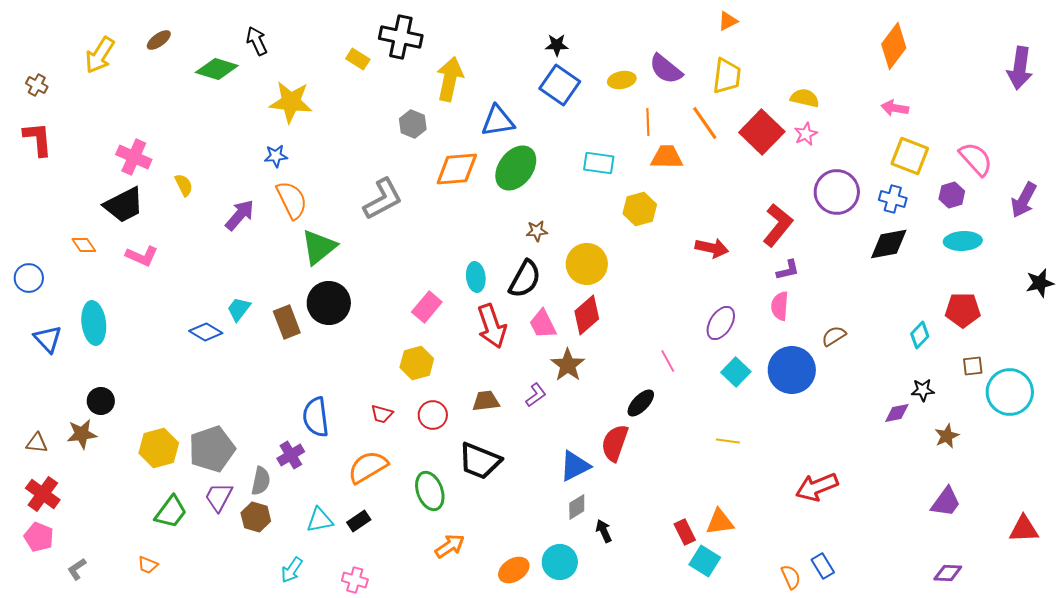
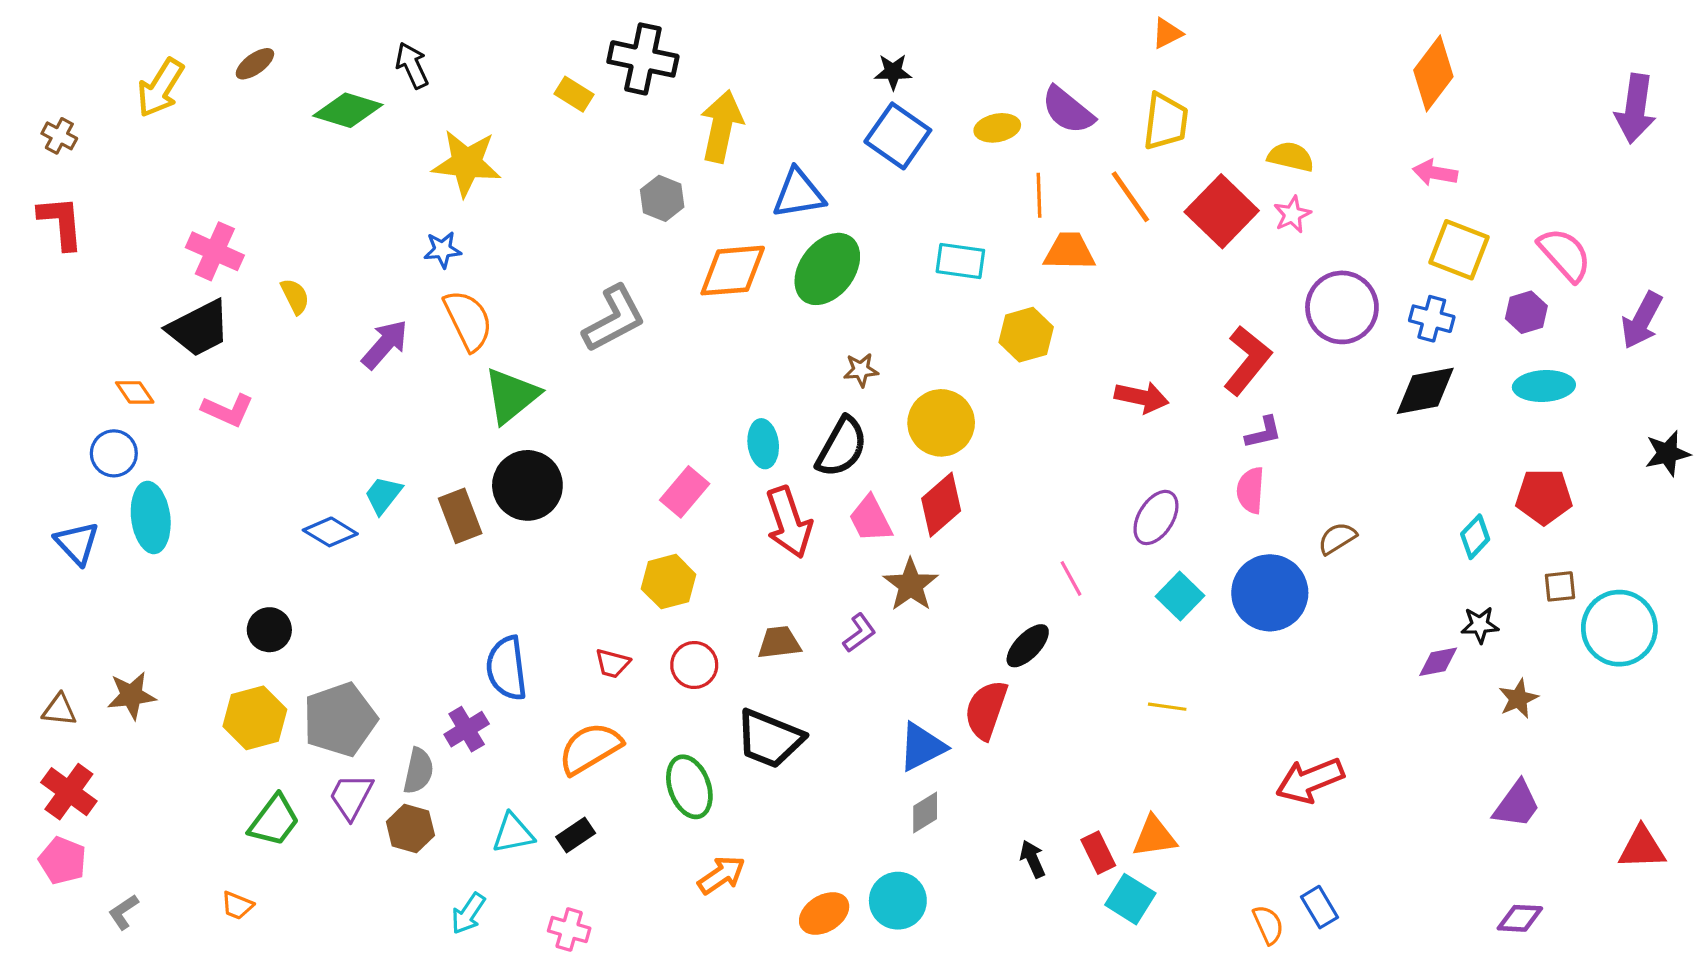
blue circle: (29, 278) -> (114, 453), moved
black circle: (101, 401) -> (269, 630), moved
black arrow: (604, 531) -> (1033, 859), moved

